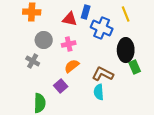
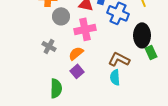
gray circle: (44, 40) -> (61, 16), moved
pink cross: (69, 44) -> (85, 29), size x1.5
orange semicircle: (72, 66) -> (76, 53), moved

